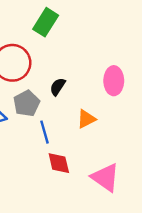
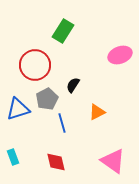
pink ellipse: (114, 81) -> (120, 55), moved, turned 70
red diamond: (59, 163) -> (56, 162), moved

